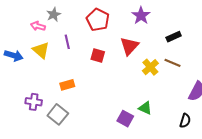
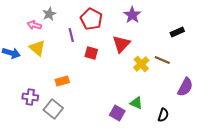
black rectangle: (174, 37) -> (177, 32), moved
purple line: (67, 42) -> (71, 35), moved
black semicircle: (185, 121) -> (163, 115), moved

